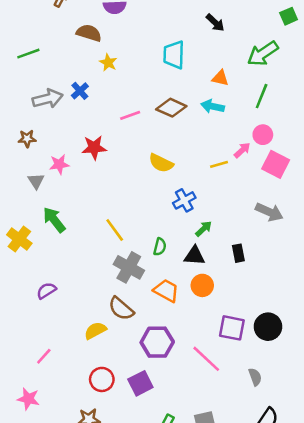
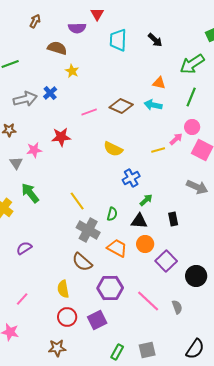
cyan trapezoid: (174, 55) -> (118, 40), moved
purple square: (232, 328) -> (166, 261), moved, turned 35
yellow semicircle: (95, 331) -> (63, 289), moved, turned -72
gray semicircle: (255, 377) -> (177, 307), moved

